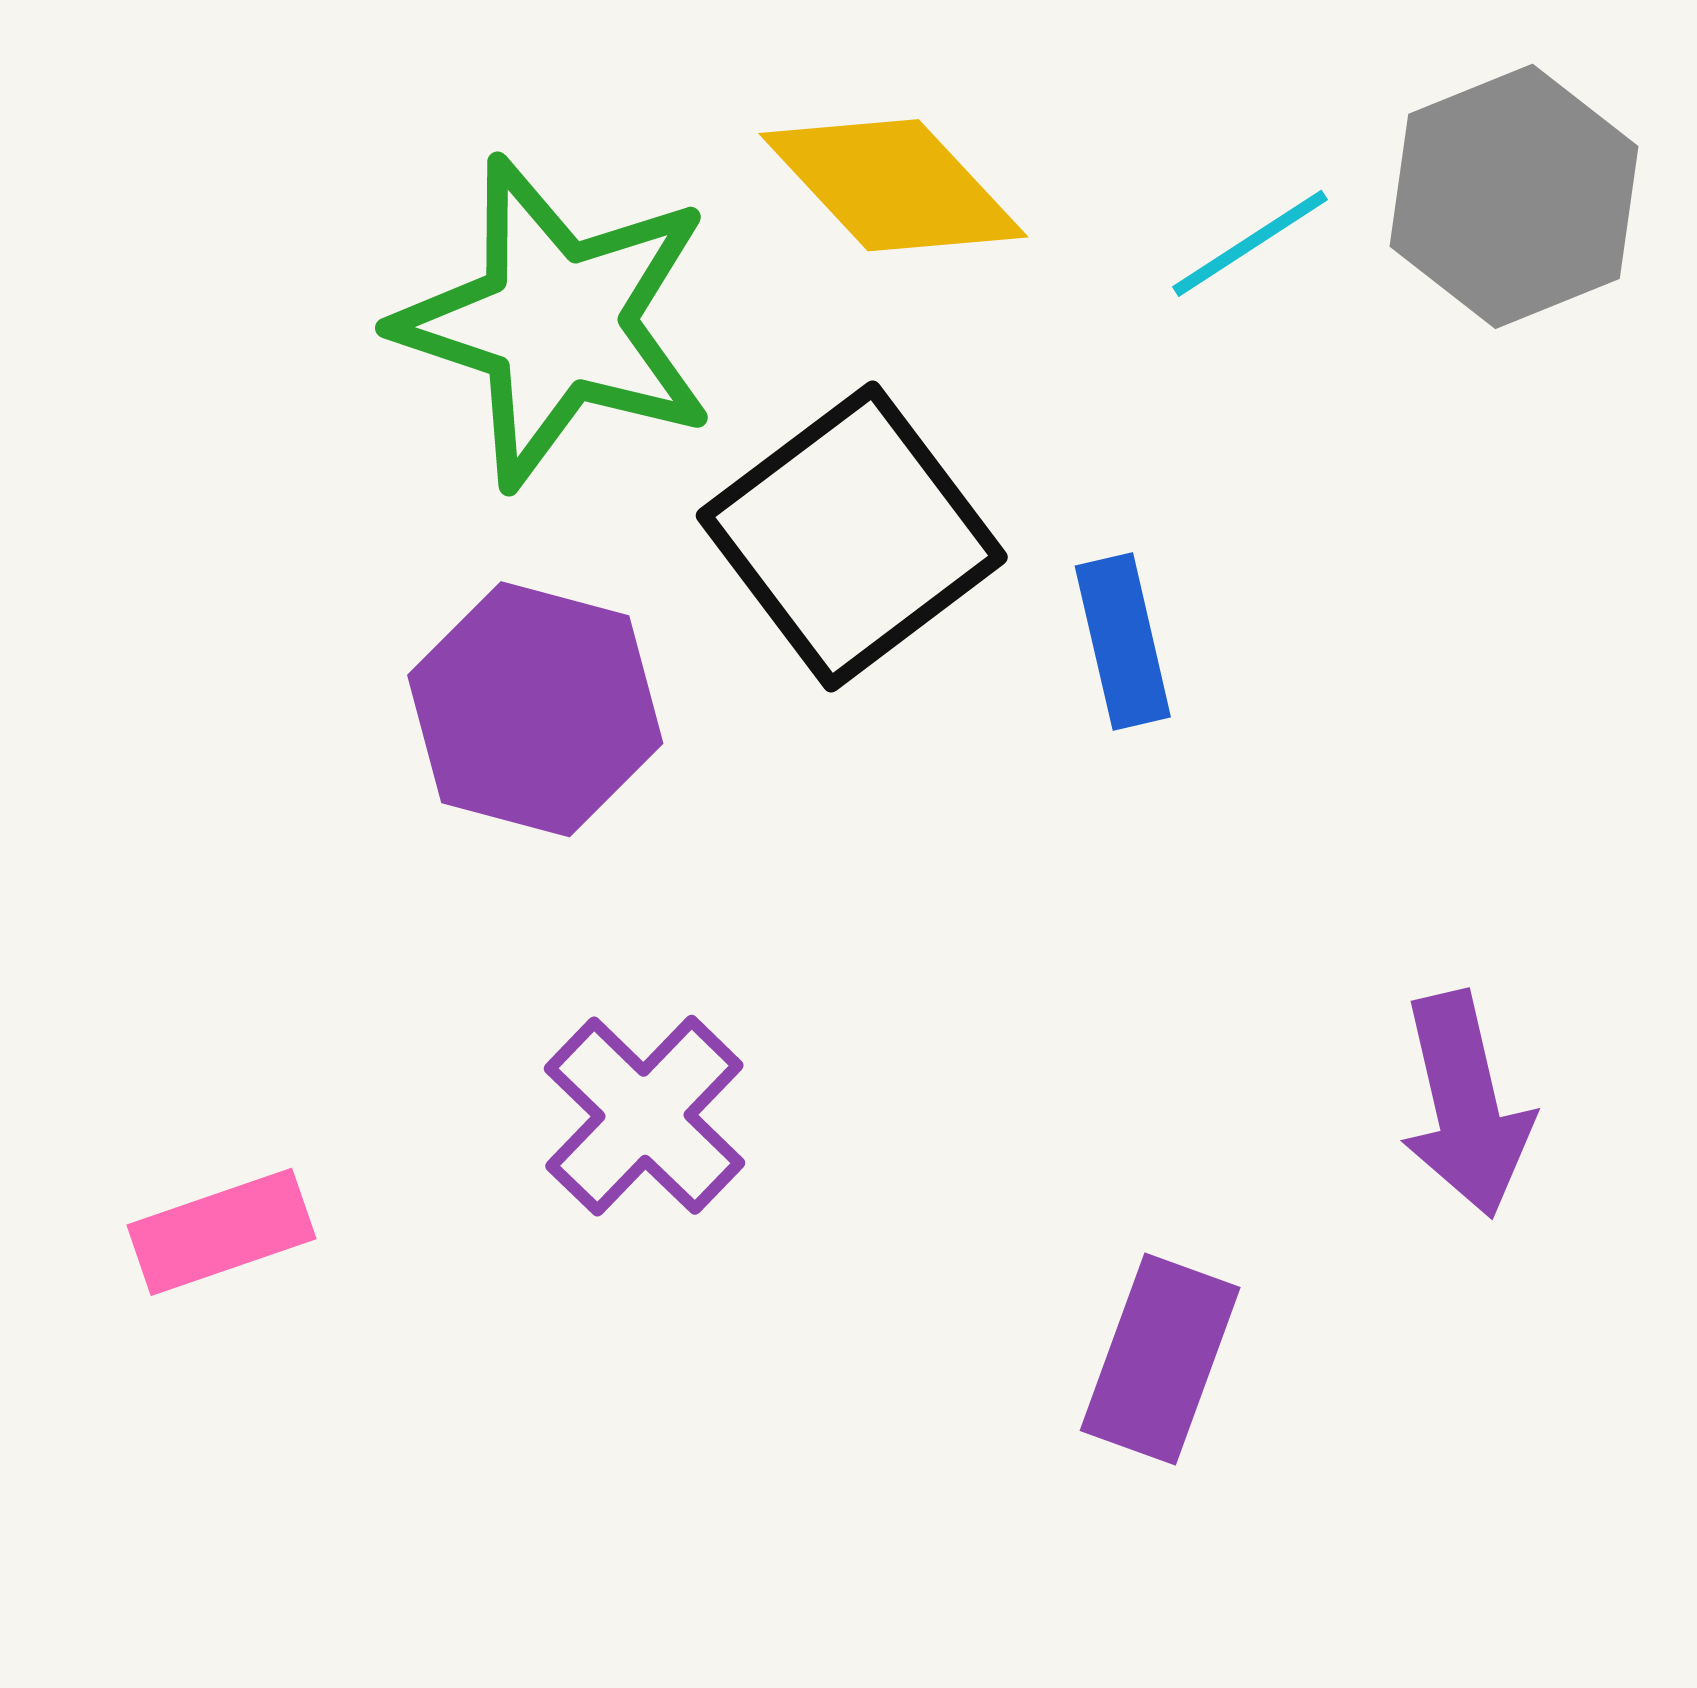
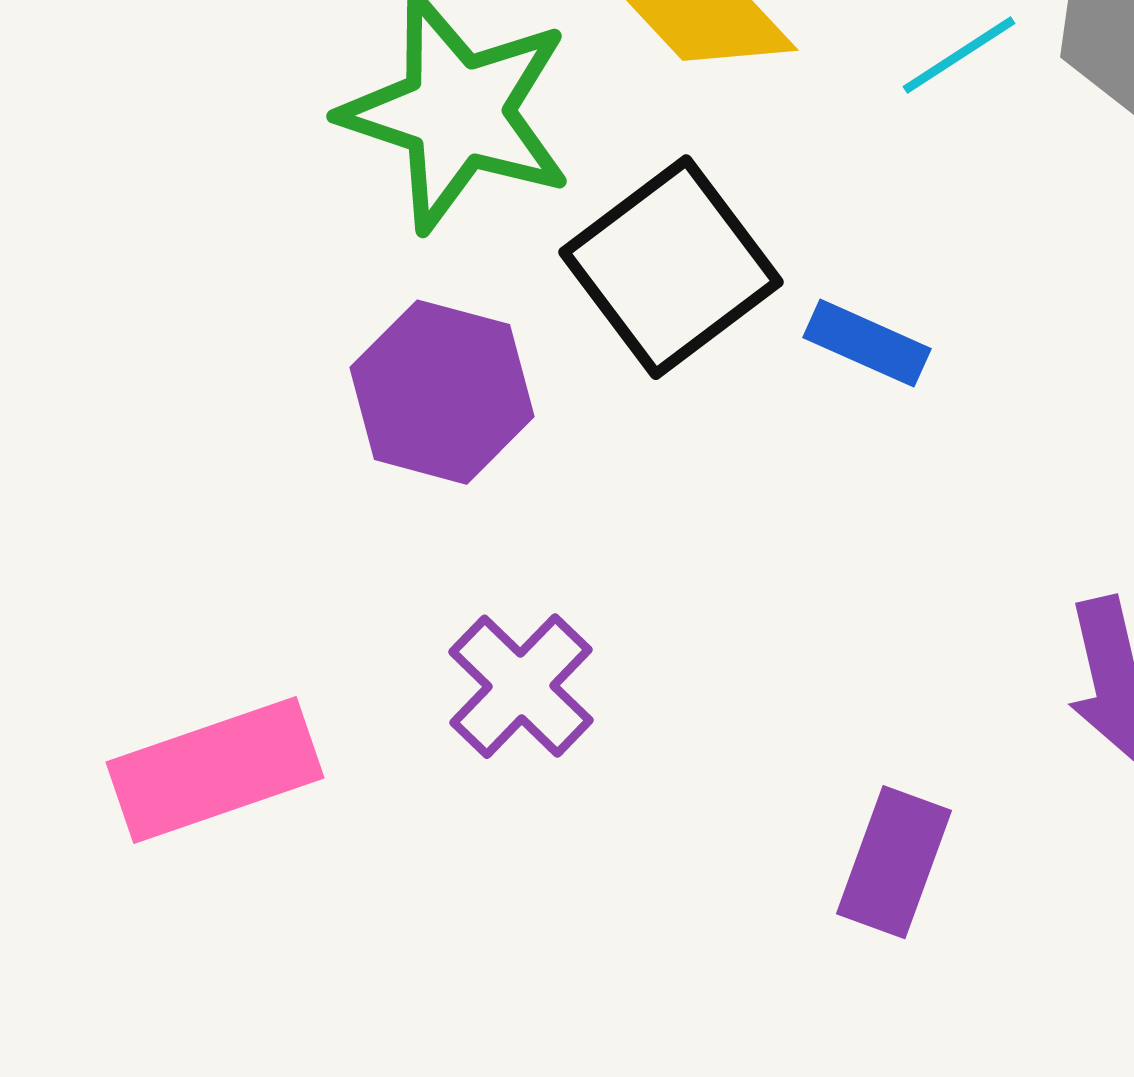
blue rectangle: (1123, 641) -> (867, 343), turned -53
pink rectangle: (221, 1232) -> (215, 770), size x1.6

